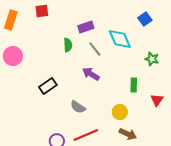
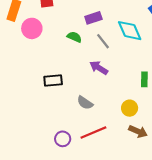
green semicircle: (68, 45) -> (74, 37), turned -64
pink circle: (13, 56) -> (32, 28), moved
black rectangle: (48, 86) -> (53, 80), turned 30

